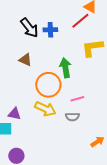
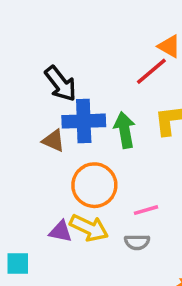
blue cross: (50, 30) -> (84, 121), moved, size x1.6
green arrow: (65, 68) -> (125, 130), moved
purple triangle: (14, 114) -> (61, 231), moved

